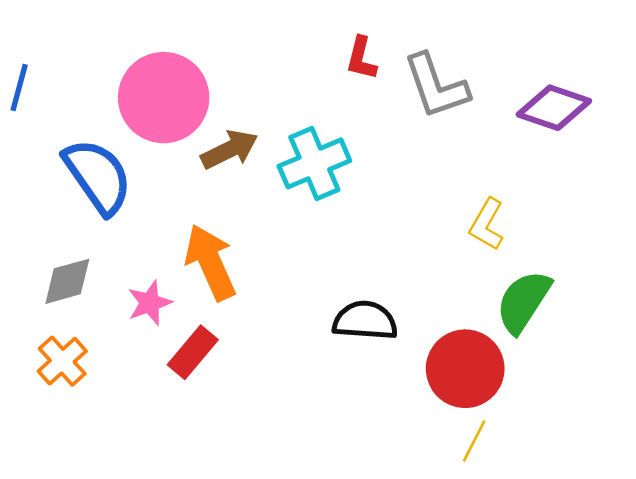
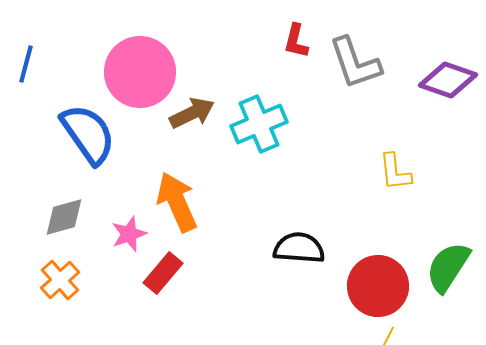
yellow L-shape: (487, 224) -> (395, 172), turned -36
green semicircle: (523, 302) -> (448, 267), moved

